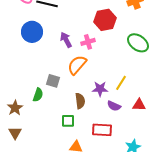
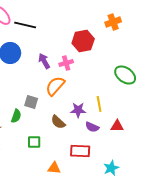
green ellipse: (138, 43) -> (125, 75), moved
yellow line: (121, 83) -> (99, 104), turned -42
brown semicircle: (80, 101) -> (58, 122), turned 140
green square: (68, 121) -> (34, 142), moved

